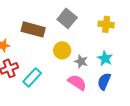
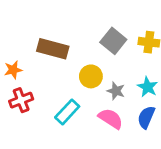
gray square: (67, 18) -> (113, 41), moved
cyan rectangle: (32, 77) -> (67, 112), moved

